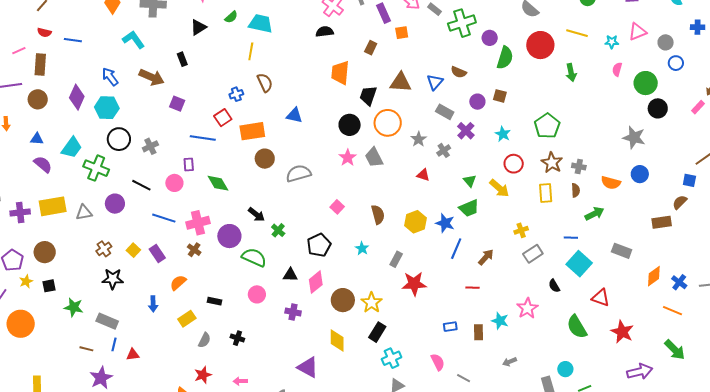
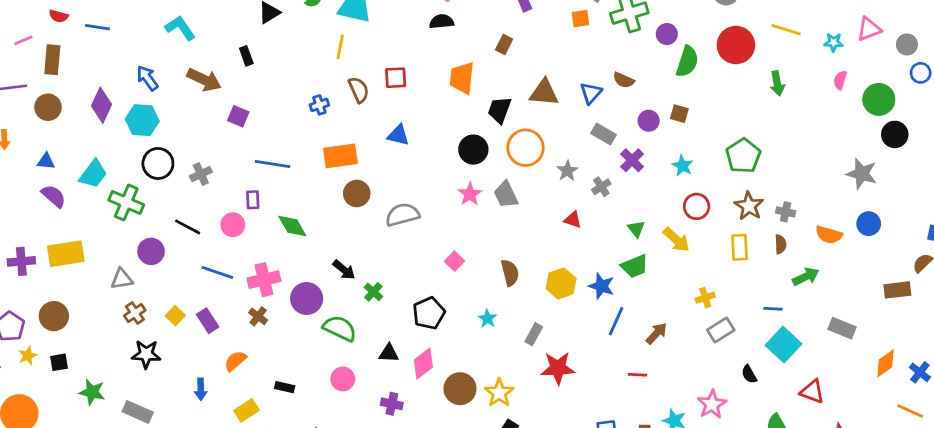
orange square: (402, 33) -> (580, 19), moved
red square: (223, 118) -> (396, 78), moved, turned 30
gray triangle: (84, 212) -> (122, 279), moved

